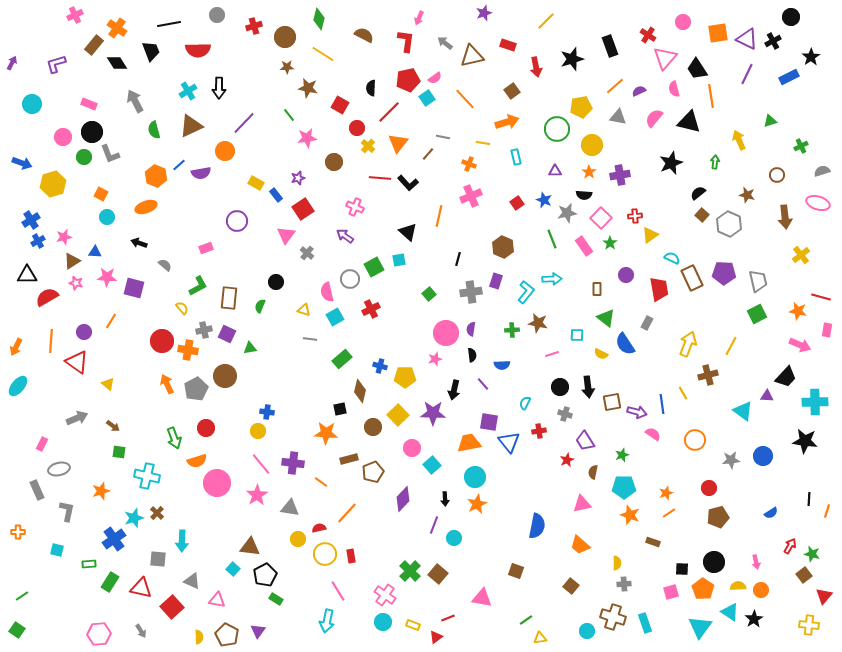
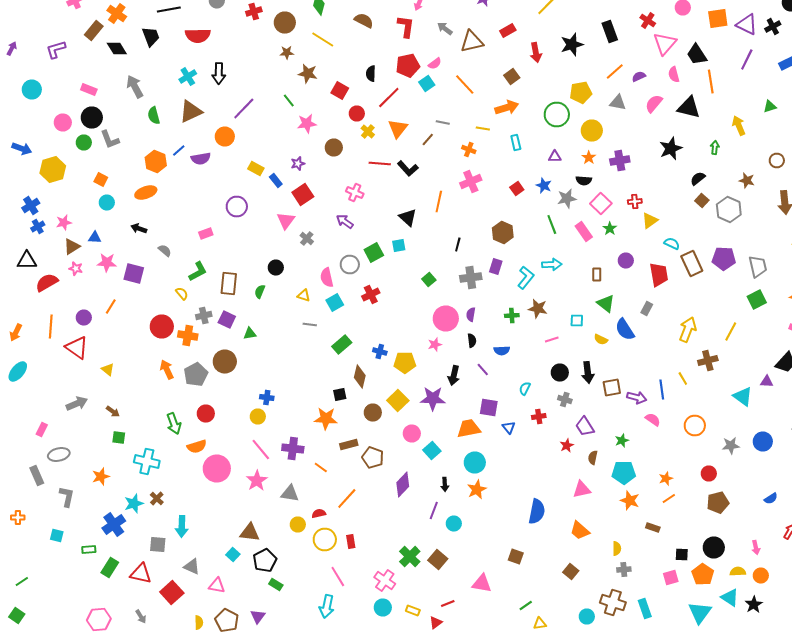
red rectangle: (508, 45) -> (508, 30), turned -49
blue triangle: (509, 442) -> (509, 428), size x0.6
brown pentagon: (373, 472) -> (373, 458), turned -30

